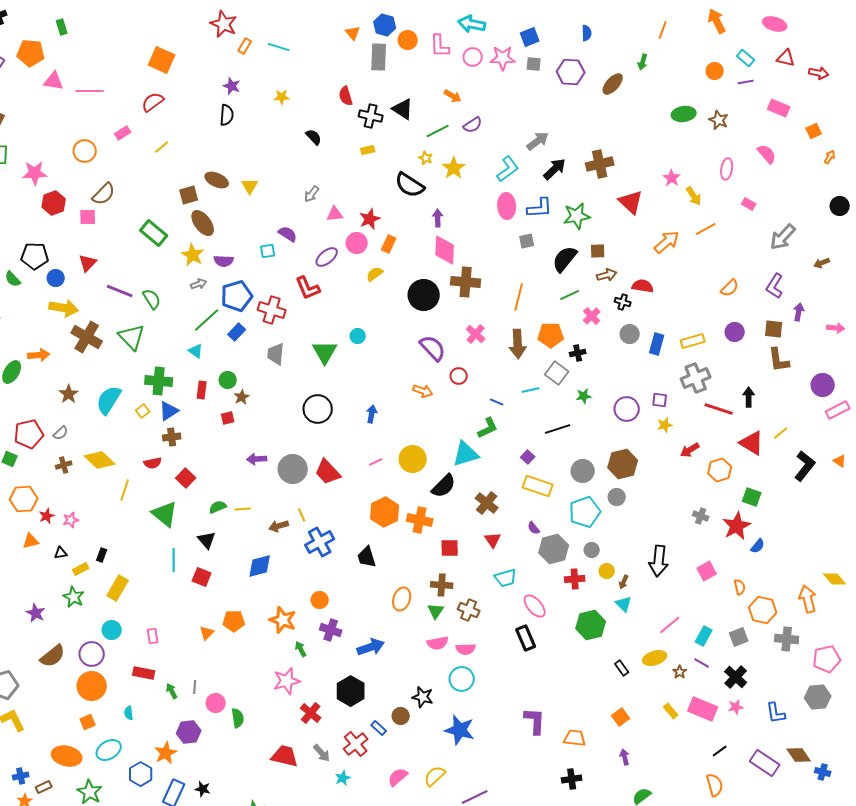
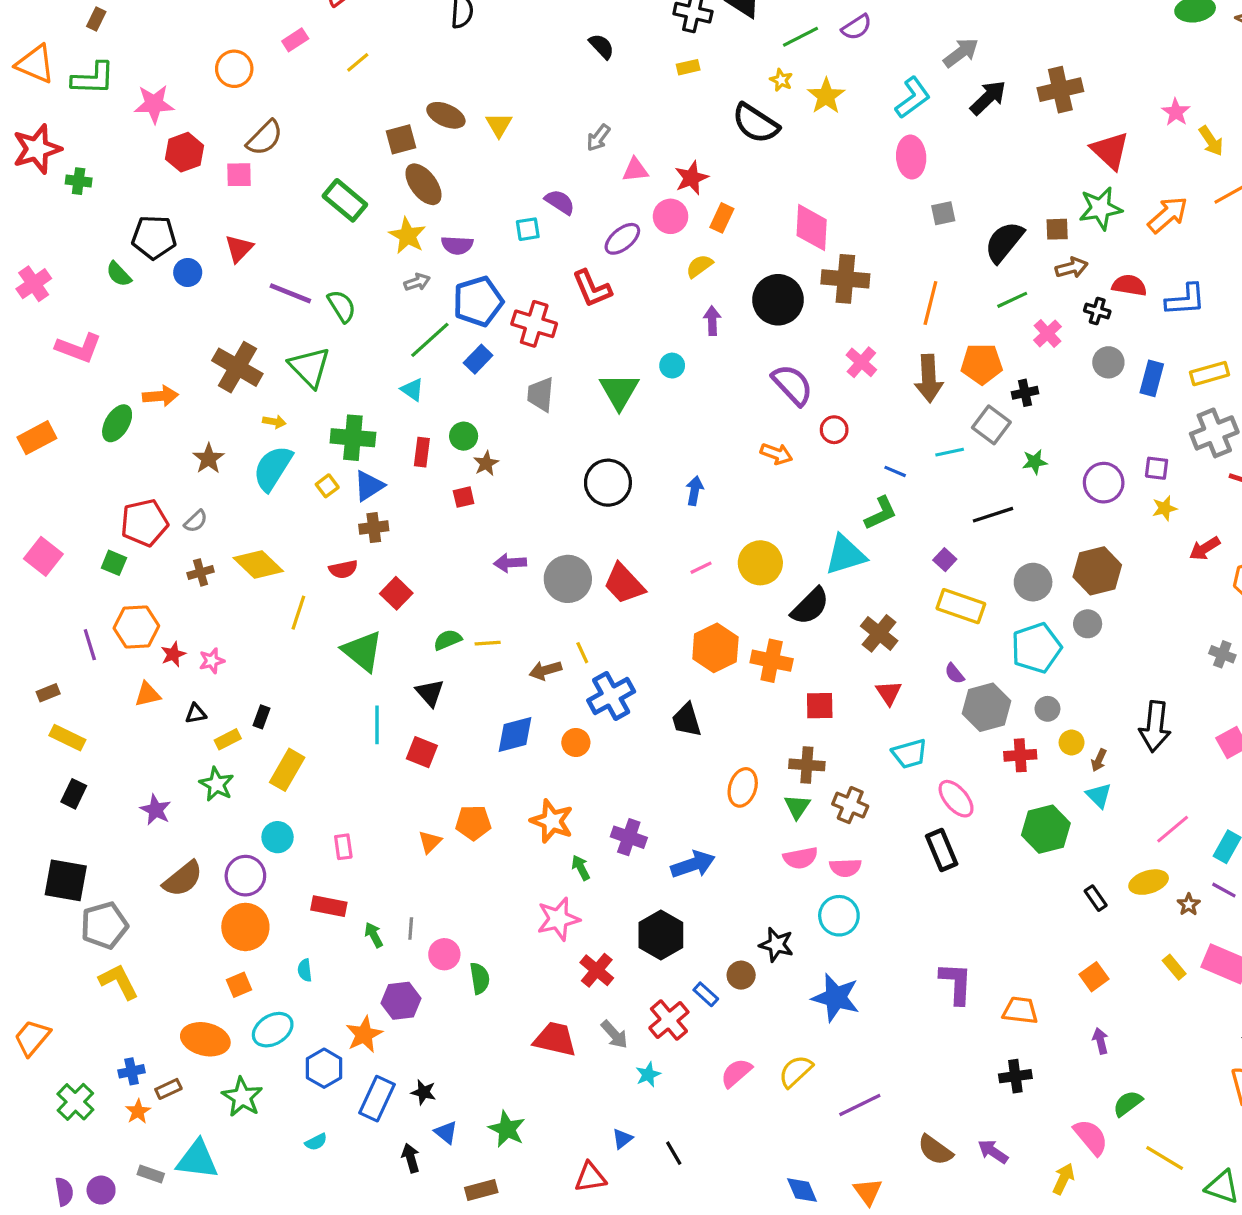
blue L-shape: (540, 208) -> (1185, 300), moved
green star: (577, 216) -> (1100, 208), moved
purple arrow: (438, 218) -> (712, 321), moved
yellow arrow: (64, 308) -> (274, 422), moved, size x0.5
orange circle: (320, 600) -> (576, 743), moved

